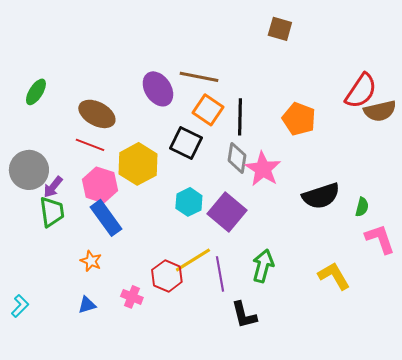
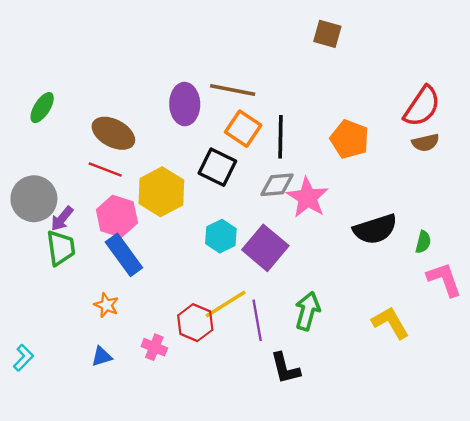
purple ellipse: (158, 89) -> (185, 104), turned 32
brown semicircle: (380, 111) -> (426, 143), moved, size x0.7
gray diamond: (237, 158) -> (277, 185), turned 76

